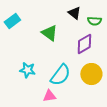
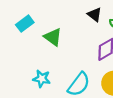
green triangle: (49, 33) -> (53, 37), moved

